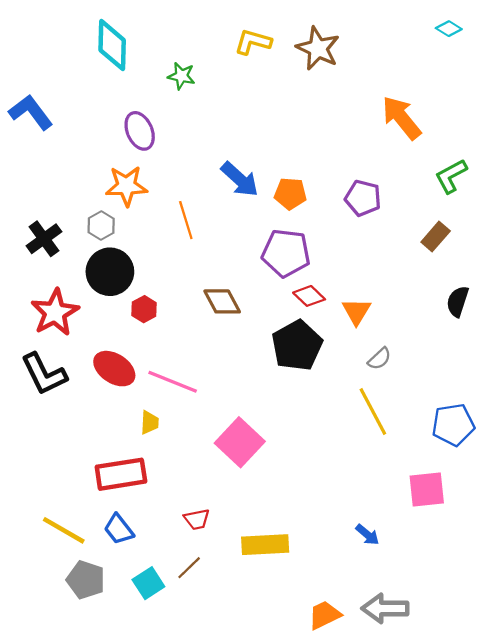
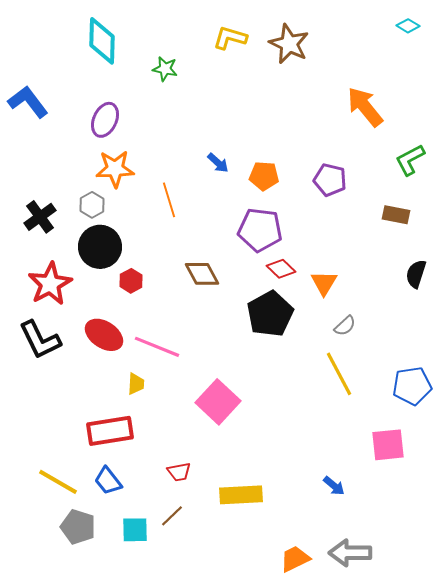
purple ellipse: (140, 131) -> (105, 120), moved, turned 48
blue arrow: (240, 179) -> (218, 163), size x0.6
brown rectangle: (436, 237) -> (396, 215), turned 60
cyan square: (148, 583) -> (135, 530), turned 32

